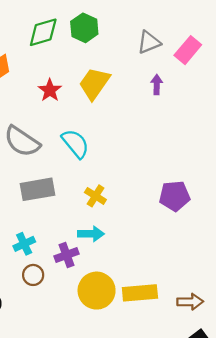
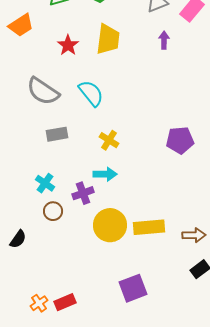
yellow trapezoid: (94, 83) -> (108, 39), turned 152
gray rectangle: (38, 189) -> (57, 134), size x0.7
cyan cross: (24, 244) -> (45, 183), turned -30

